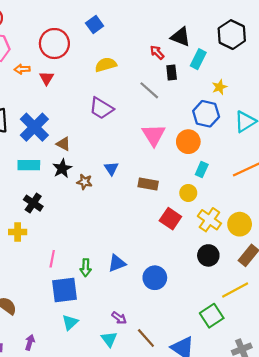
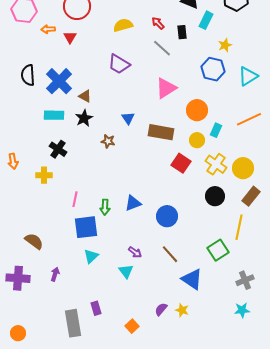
red arrow: (157, 52) -> (158, 23), moved
pink triangle: (154, 135) -> (166, 88), turned 30
orange circle: (188, 142) -> (197, 110), moved
cyan rectangle: (202, 170) -> (216, 130), moved
brown star: (85, 182) -> (108, 141), moved
brown rectangle: (148, 184) -> (161, 132), size x1.4
yellow line: (235, 290) -> (239, 227), turned -50
brown line: (146, 338) -> (170, 254), moved

